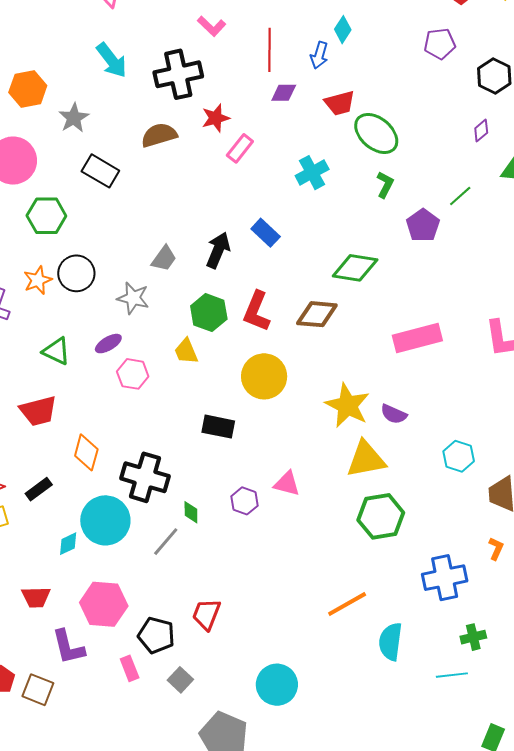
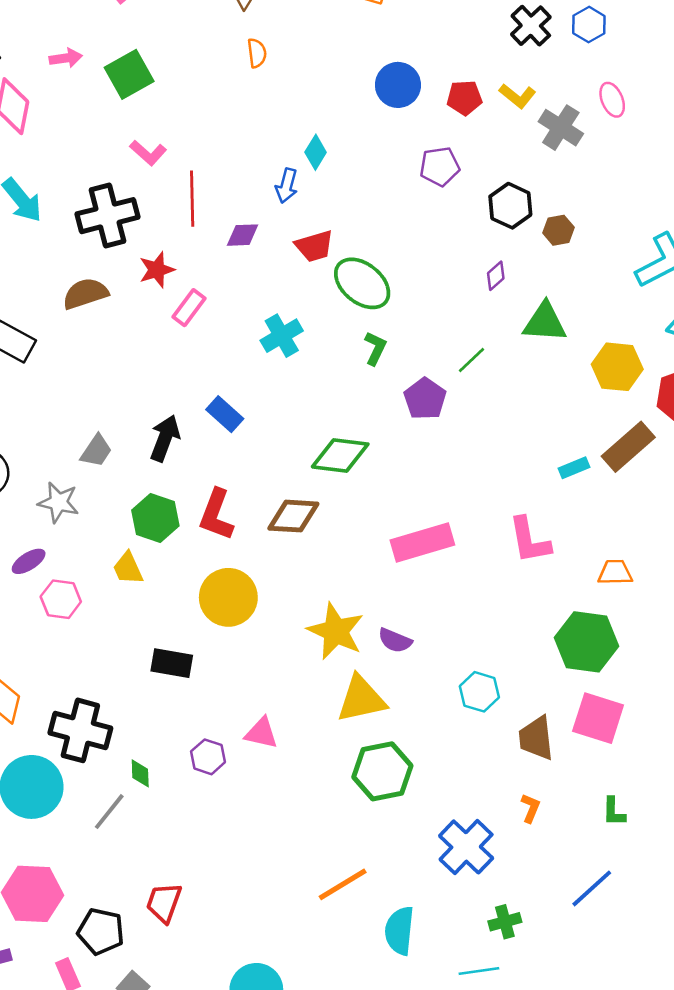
red line: (269, 50) -> (192, 199), moved
blue cross: (445, 578) -> (466, 847), turned -33

